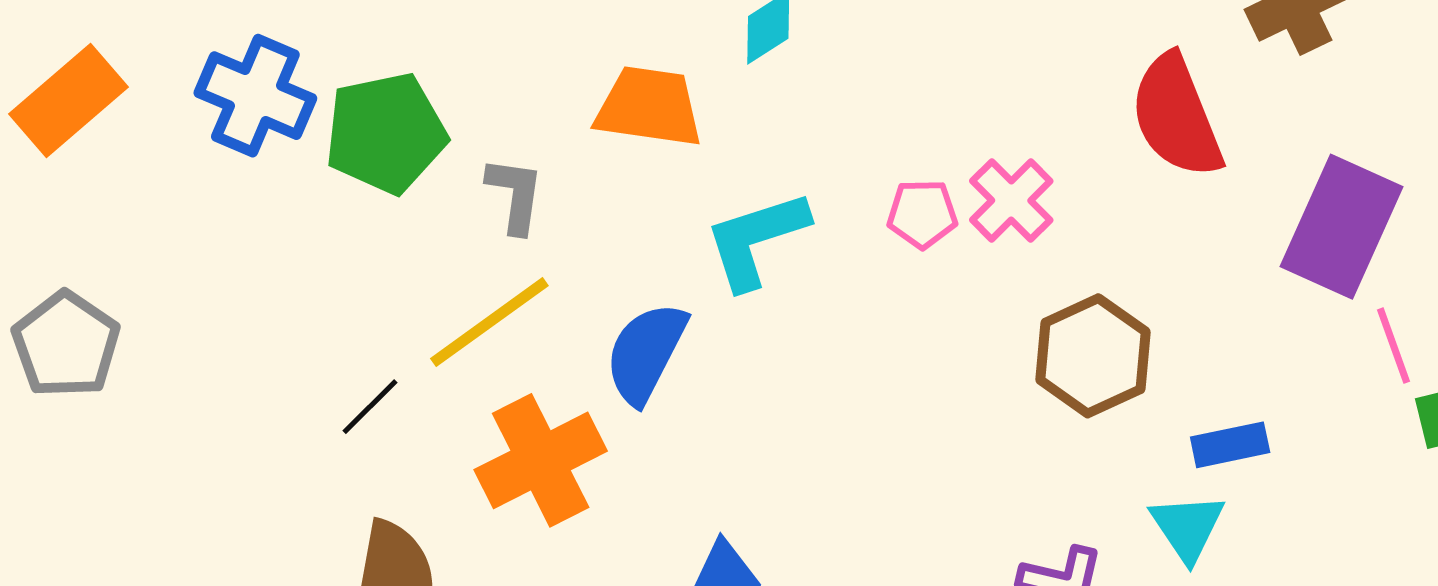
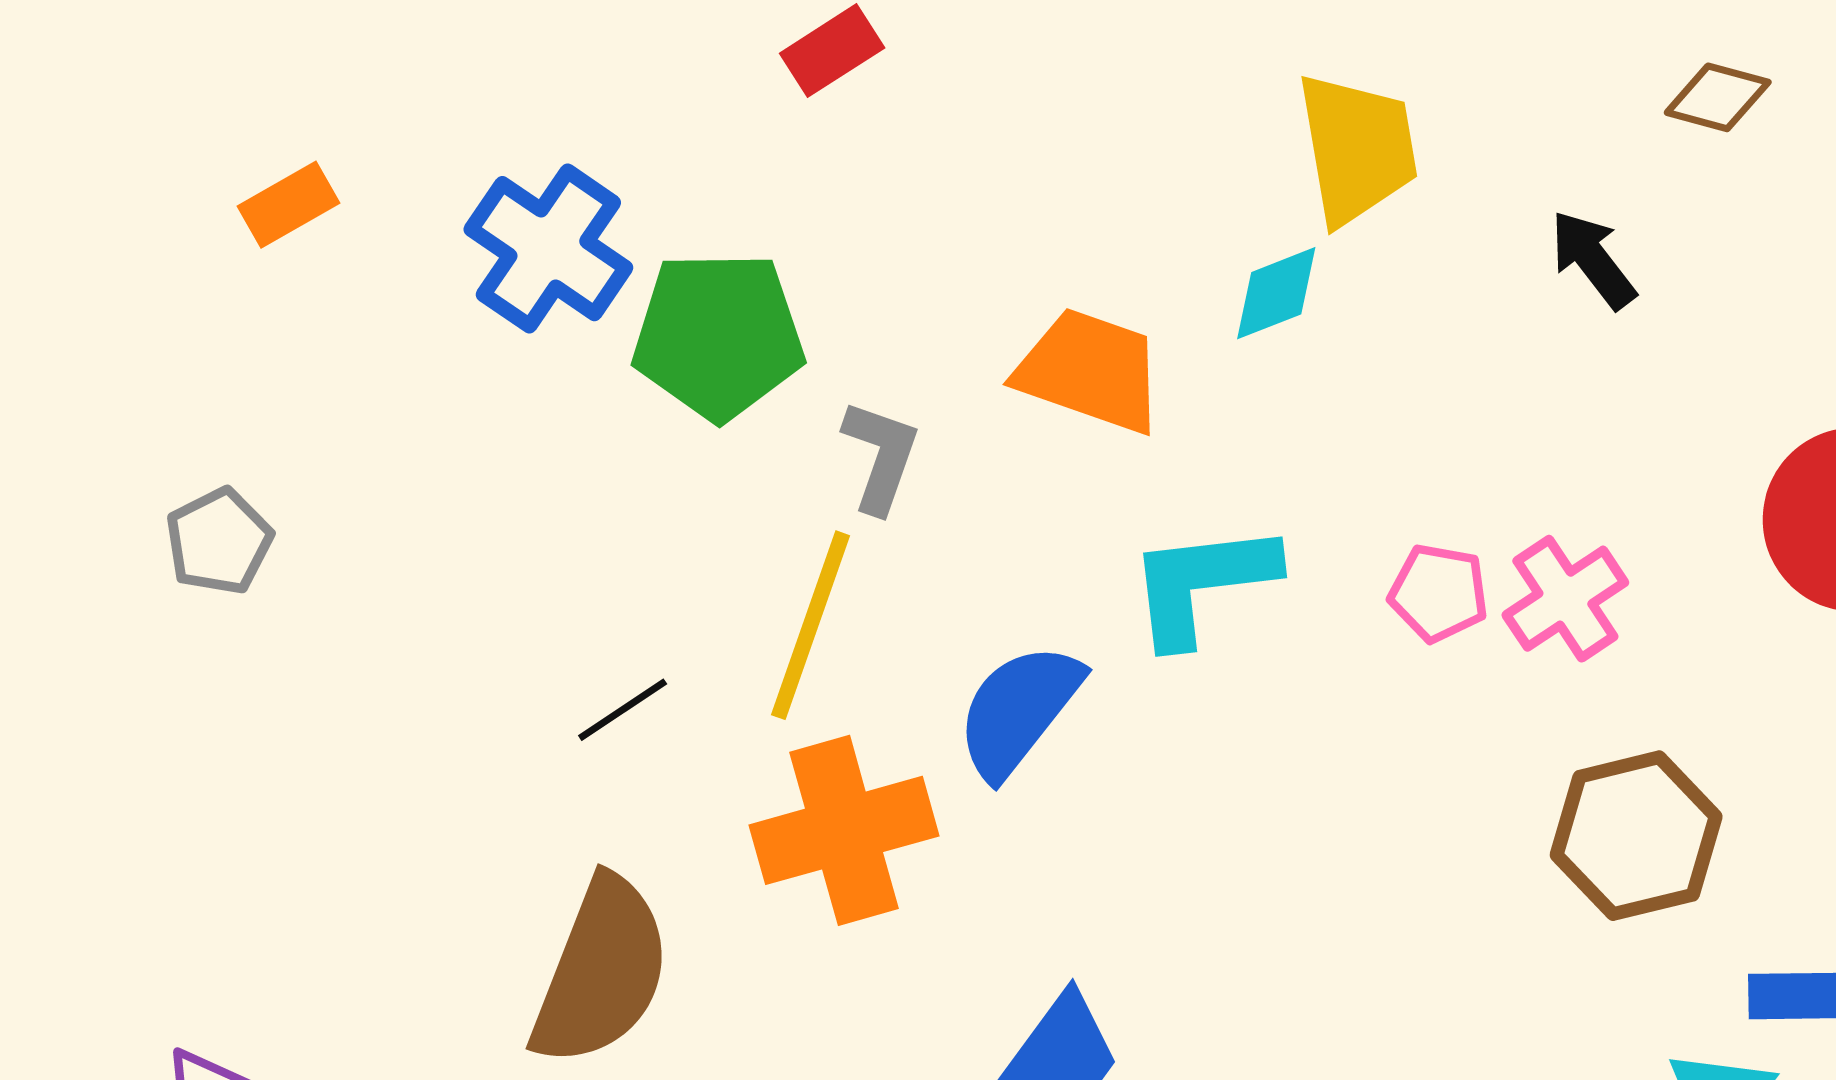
orange rectangle: (69, 101) -> (289, 205), size x0.6
yellow line: (489, 322) -> (811, 625), turned -46
gray pentagon: (66, 344) -> (219, 541), size x0.7

